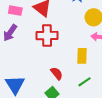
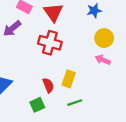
yellow rectangle: (82, 56) -> (69, 79), moved

